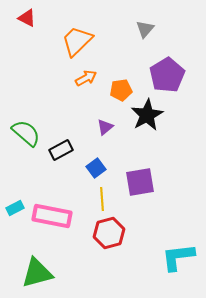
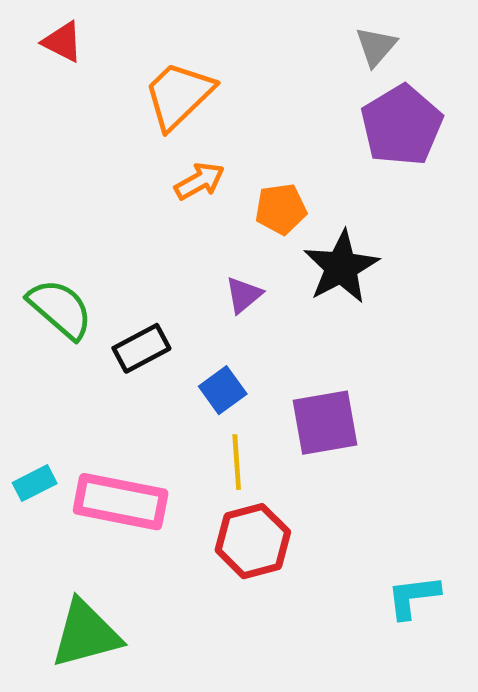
gray triangle: (145, 29) -> (376, 46), moved
purple pentagon: (167, 75) -> (402, 125), moved
cyan L-shape: (178, 257) -> (413, 597), size x0.7

